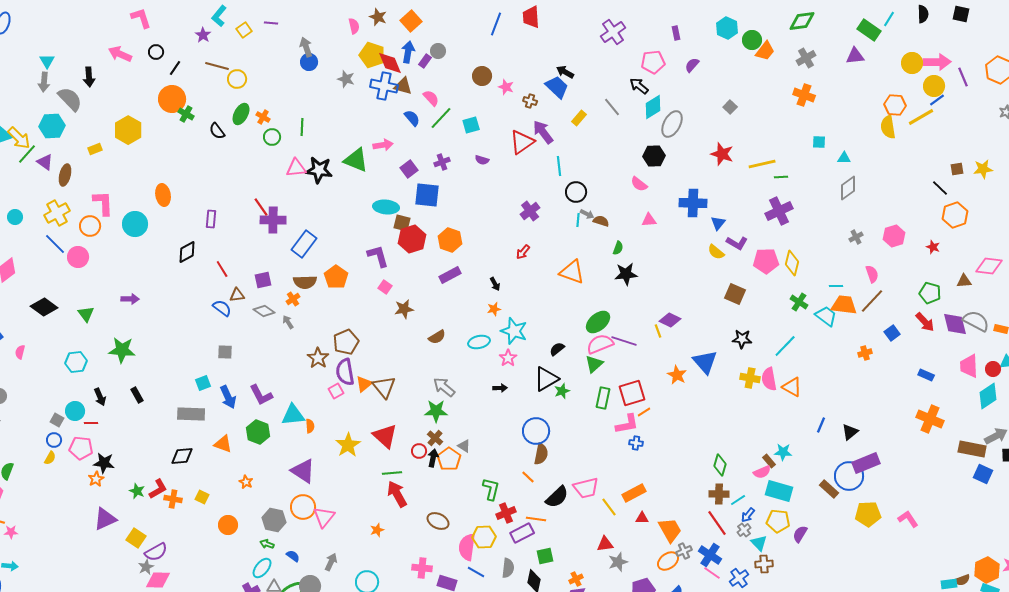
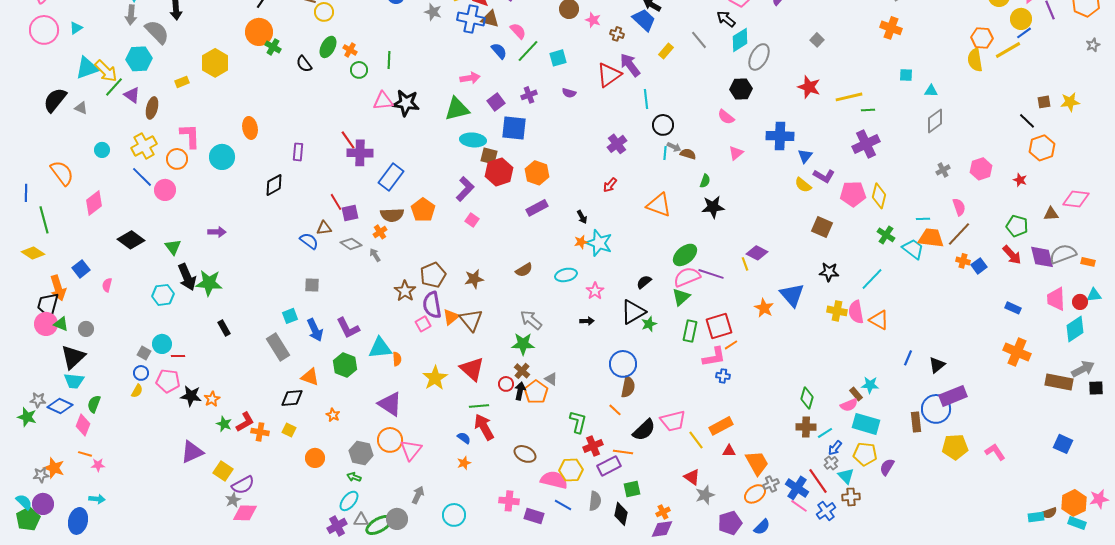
green triangle: (356, 160) -> (457, 109), moved, turned -36
pink triangle: (649, 220) -> (736, 153), turned -35
purple L-shape: (378, 256) -> (465, 189), turned 60
red line: (222, 269) -> (336, 202), moved
brown star: (404, 309) -> (474, 279), moved
gray semicircle: (976, 321) -> (1063, 254), turned -48
cyan star: (514, 331) -> (599, 243), moved
orange cross: (865, 353) -> (963, 261), moved, turned 32
black arrow: (100, 397) -> (187, 277), moved, size x1.5
gray rectangle: (191, 414) -> (278, 347), turned 56
black diamond: (182, 456) -> (292, 398), moved
blue square: (983, 474) -> (1063, 444), moved
orange star: (96, 479) -> (212, 399), moved
brown rectangle: (829, 489) -> (916, 422), turned 42
red line: (717, 523) -> (818, 481), moved
red triangle: (605, 544) -> (692, 477), turned 42
pink semicircle: (467, 547) -> (554, 480), turned 96
blue semicircle: (293, 556) -> (464, 438), moved

